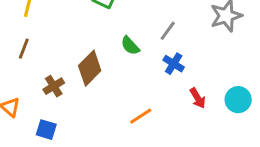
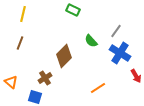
blue cross: (174, 64) -> (120, 53), size x1.5
brown cross: (54, 86) -> (45, 78), moved

